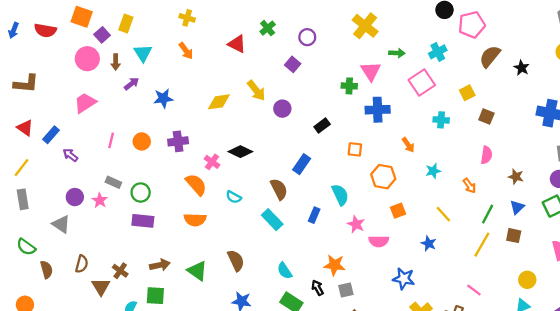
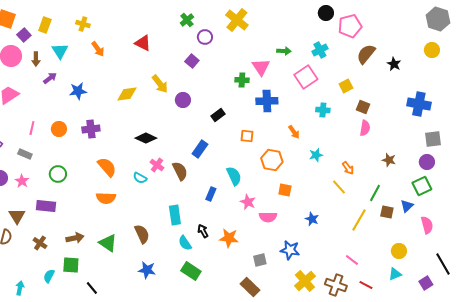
yellow cross: (187, 18) -> (83, 24), moved
yellow cross: (365, 26) -> (237, 20), moved
green cross: (268, 28) -> (187, 20), moved
pink semicircle: (486, 155) -> (365, 128), moved
pink cross: (212, 162) -> (157, 165), moved
gray rectangle: (113, 182) -> (25, 154), moved
blue triangle: (517, 207) -> (407, 206), moved
orange square: (398, 211) -> (285, 190), turned 32
yellow line: (443, 214) -> (339, 187), moved
green line: (488, 214) -> (375, 193), moved
cyan rectangle: (272, 220) -> (175, 215), moved, turned 36
purple rectangle: (143, 221) -> (46, 206), moved
brown triangle: (101, 287) -> (17, 216), moved
black arrow: (317, 288) -> (203, 231), moved
gray square: (346, 290) -> (260, 260), moved

